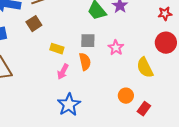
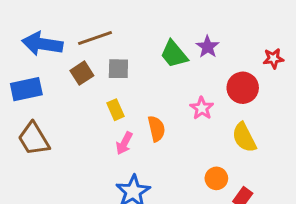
gray square: (88, 41) -> (118, 69), moved
red circle: (166, 43) -> (243, 88), moved
yellow rectangle: (57, 49) -> (115, 110), turned 48

